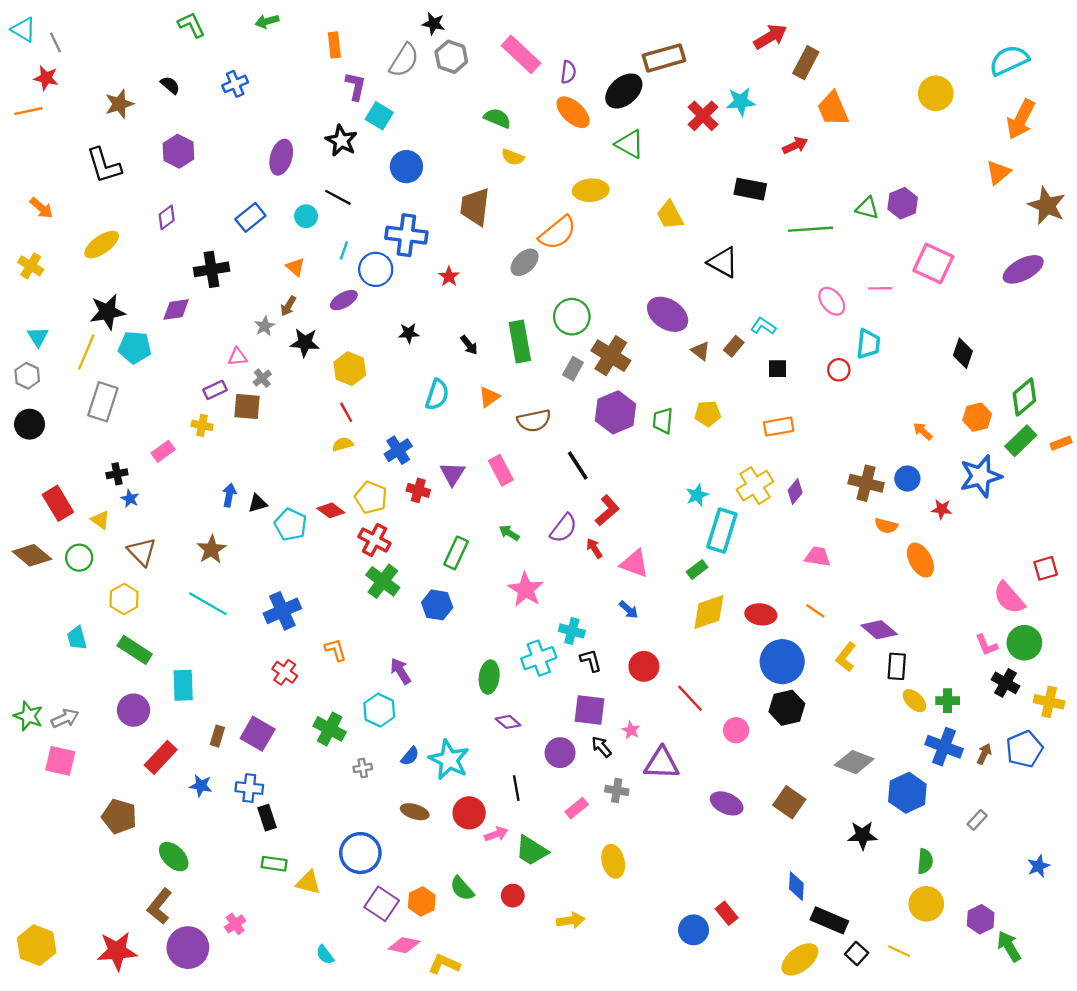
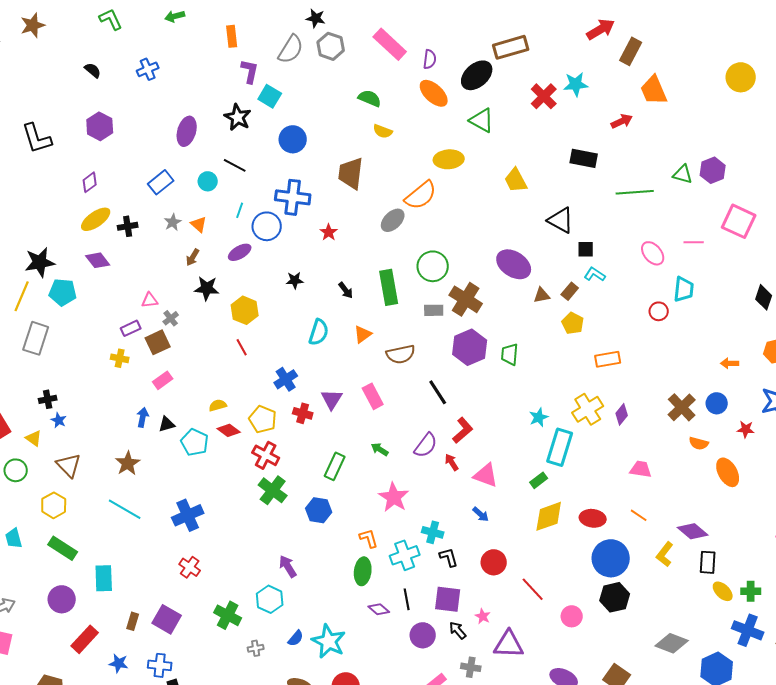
brown star: (119, 104) -> (33, 25), moved
yellow ellipse: (102, 245) -> (96, 219), moved
black cross: (211, 269) -> (128, 226), size x0.7
purple diamond: (176, 310) -> (98, 260), turned 60
gray star: (265, 326) -> (173, 222), moved
brown triangle: (701, 351) -> (542, 295), turned -48
gray rectangle: (573, 369) -> (434, 310), turned 60
black square: (777, 369) -> (586, 249), moved
brown square: (247, 406) -> (158, 342), turned -30
yellow pentagon: (708, 414) -> (573, 323), moved, turned 30
orange arrow: (923, 431) -> (730, 363), turned -42
yellow semicircle: (343, 444) -> (218, 405), moved
pink rectangle: (163, 451) -> (163, 380), moved
brown cross: (866, 483) -> (682, 407), turned 32
orange L-shape: (336, 650) -> (369, 538), moved
black line: (516, 788) -> (407, 599), moved

